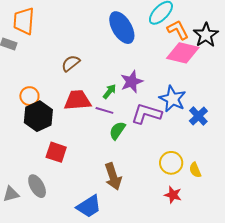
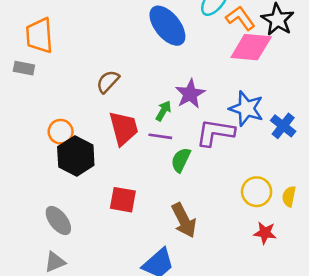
red trapezoid: (77, 100) -> (124, 128), turned 88
red square: (56, 152) -> (123, 200), moved
yellow semicircle: (195, 170) -> (289, 196), turned 42
gray ellipse: (37, 186) -> (58, 221), moved

